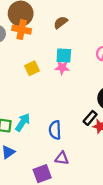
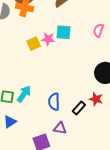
pink star: (62, 68) -> (48, 39), moved
black rectangle: (90, 118) -> (79, 108), moved

